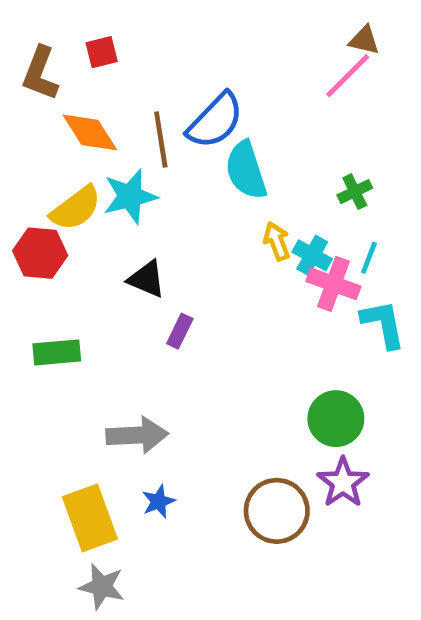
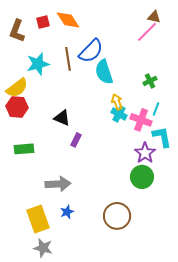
orange diamond: (90, 132) -> (68, 20), moved
cyan star: (130, 196) -> (38, 64), moved
yellow semicircle: (76, 208) -> (17, 88), moved
cyan cross: (312, 255) -> (119, 114), moved
purple star: (343, 482) -> (145, 153), moved

